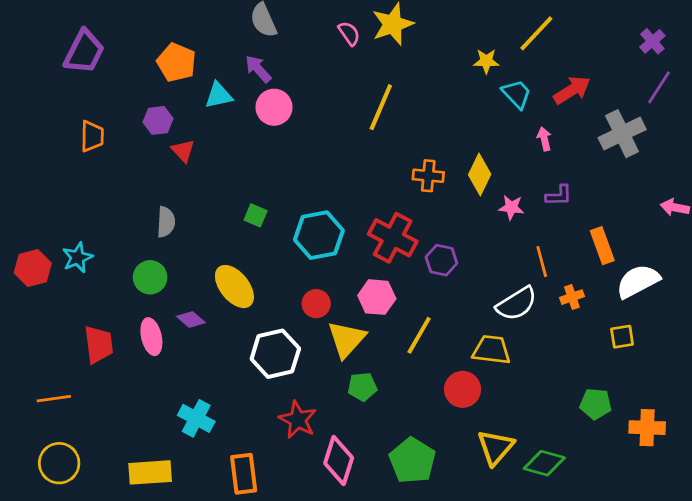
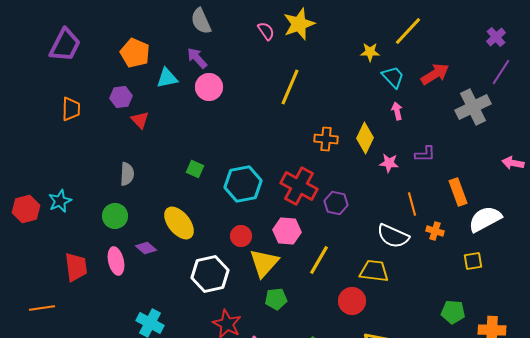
pink arrow: (544, 139) -> (397, 111), moved
orange cross: (572, 297) -> (435, 231), turned 36
white semicircle: (517, 304) -> (393, 236), turned 56

